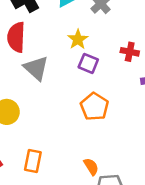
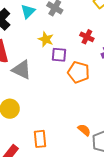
red cross: (130, 52) -> (87, 37), turned 32
orange pentagon: (94, 107) -> (79, 72), moved

